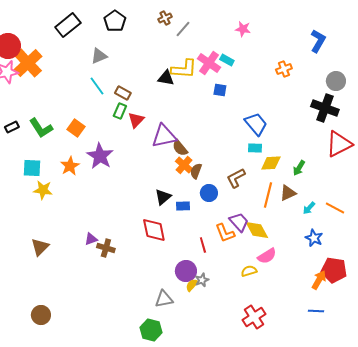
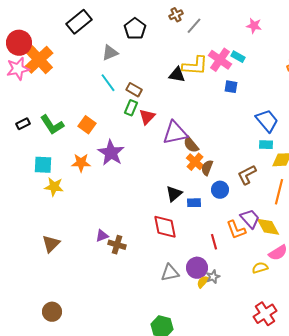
black pentagon: (115, 21) -> (135, 29), moved
orange star: (70, 166) -> (81, 163), turned 30
gray triangle: (164, 299) -> (170, 273), moved

